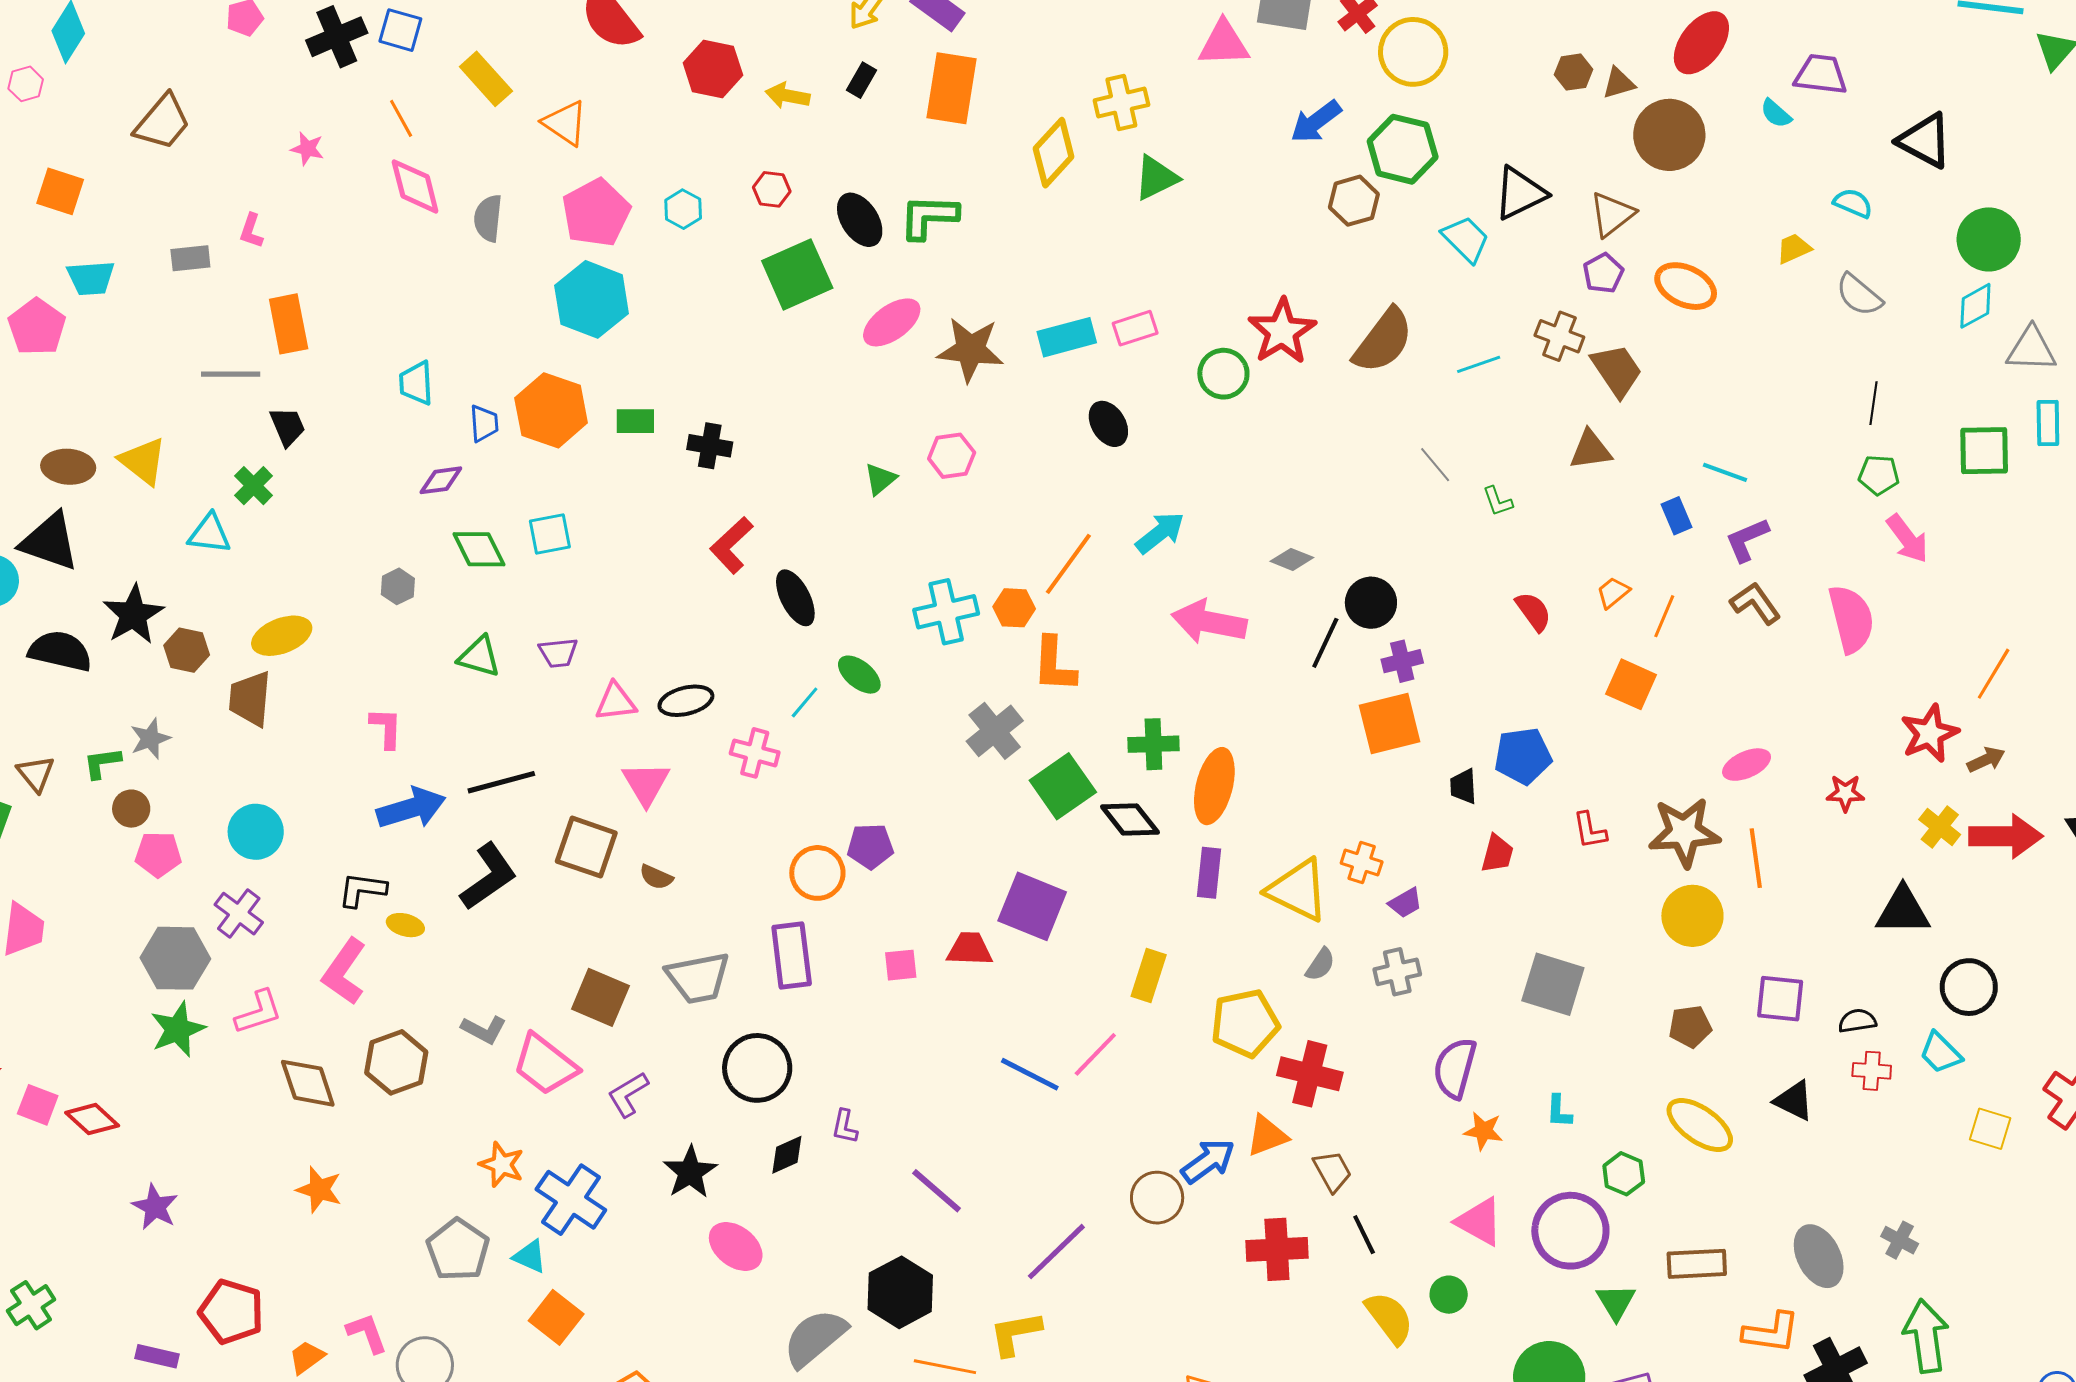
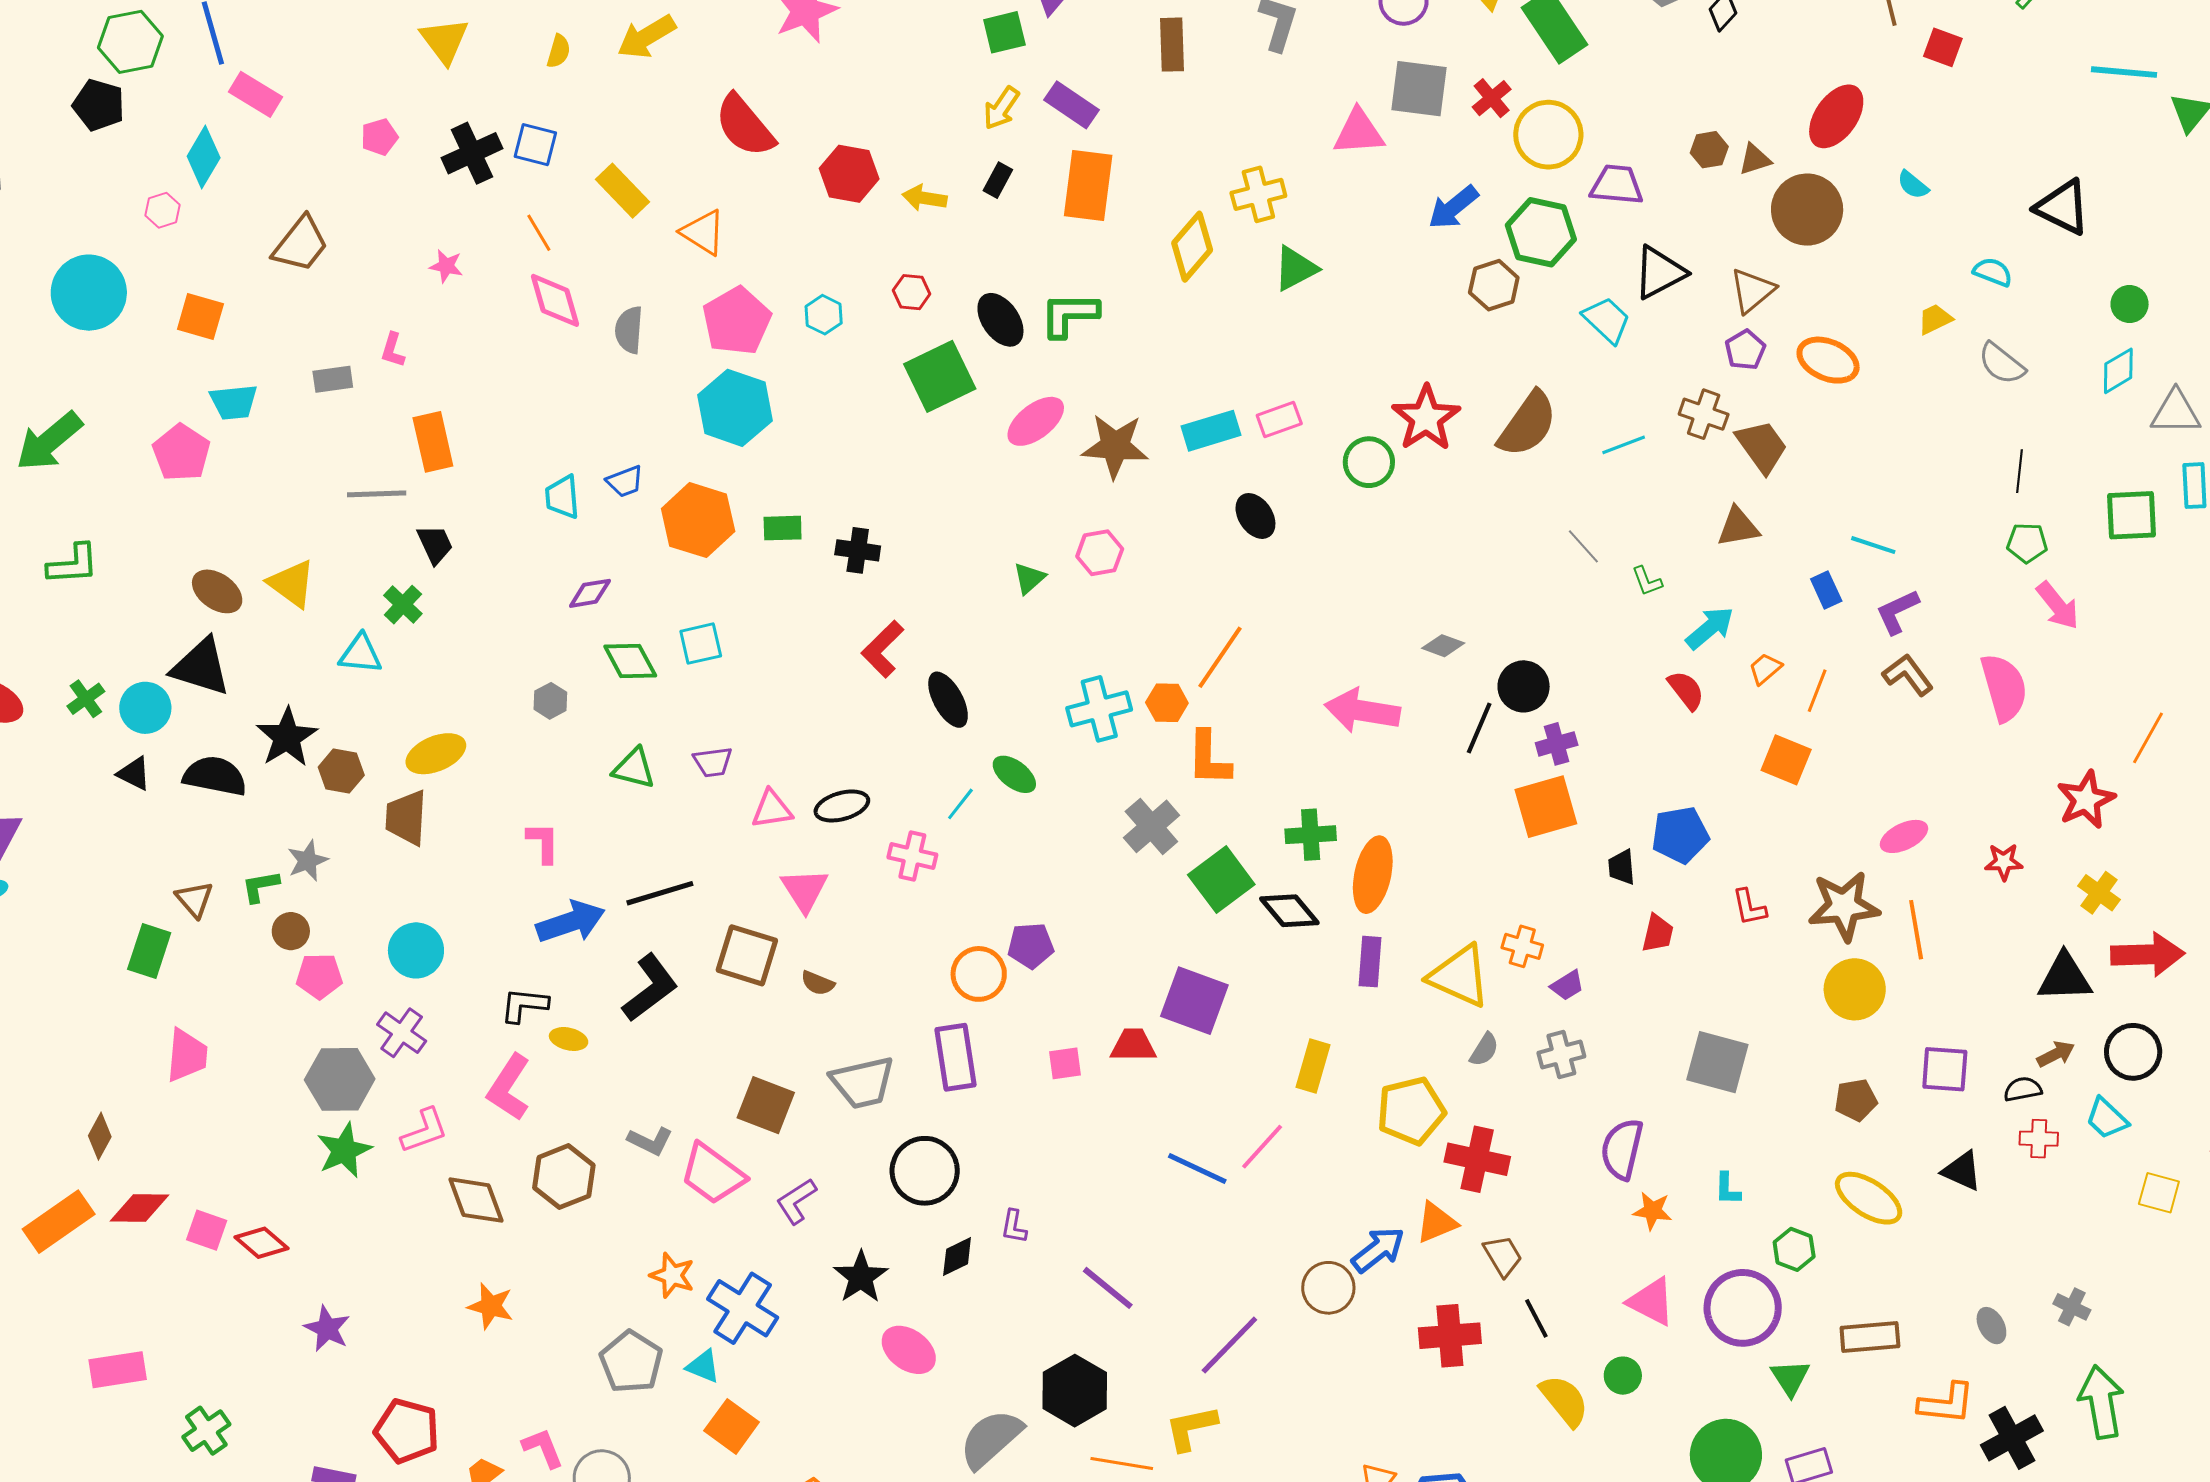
purple trapezoid: (1821, 74) -> (1617, 185), moved
green circle: (1989, 239) -> (2130, 304), size x0.6
blue trapezoid: (484, 423) -> (625, 481), moved, turned 75
brown ellipse: (68, 467) -> (217, 591), turned 33
cyan arrow: (1160, 533) -> (1710, 628), moved
brown arrow: (1986, 760) -> (2056, 1054), moved
red arrow: (2006, 836) -> (2148, 954), moved
gray ellipse: (1819, 1256) -> (1991, 1326), size x0.6

